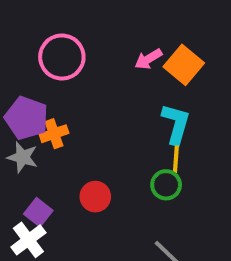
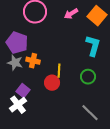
pink arrow: (148, 59) -> (71, 14), moved
orange cross: (54, 134) -> (33, 61), moved, turned 32
yellow line: (176, 159) -> (59, 71), moved

